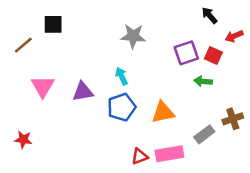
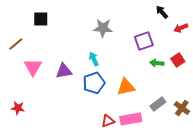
brown line: (23, 45) -> (16, 44), moved
red square: (213, 55) -> (178, 60), moved, turned 32
brown cross: (233, 119) -> (182, 108), moved, turned -35

